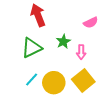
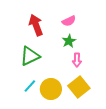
pink semicircle: (91, 23) -> (69, 21), moved
green star: (63, 42) -> (69, 41), moved

